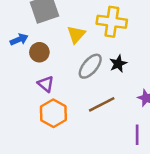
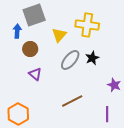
blue arrow: (19, 40) -> (17, 31), moved, turned -64
brown line: (102, 104) -> (72, 101), moved
orange hexagon: (53, 113) -> (18, 114), moved

